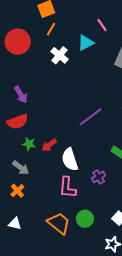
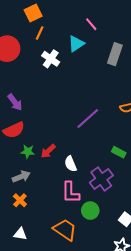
white semicircle: (70, 159) -> (71, 164), size x0.7
gray arrow: (21, 168) -> (21, 177), turned -54
purple cross: (99, 177) -> (101, 179), size x1.6
green circle: (85, 219) -> (90, 211), moved

